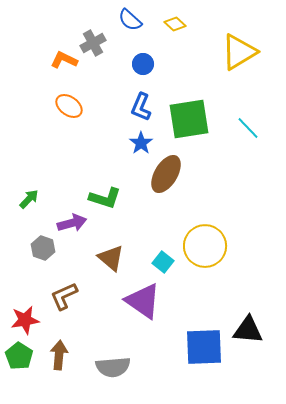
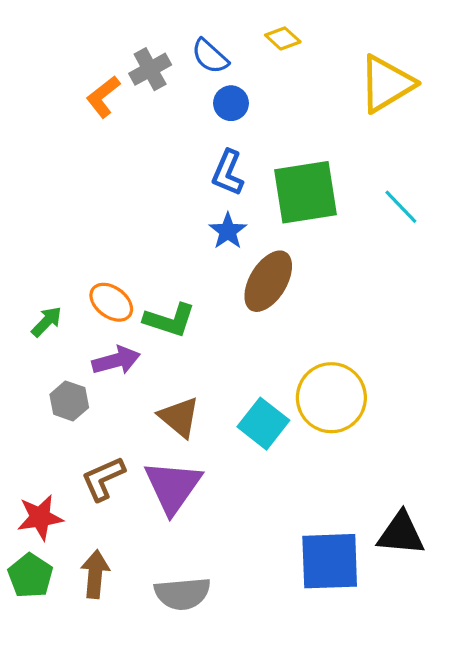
blue semicircle: (130, 20) -> (210, 56), moved
orange L-shape: (64, 60) -> (103, 97), turned -64
orange ellipse: (69, 106) -> (111, 302), moved
cyan square: (163, 262) -> (263, 424), size x1.4
purple triangle: (143, 301) -> (173, 487), moved, turned 30

